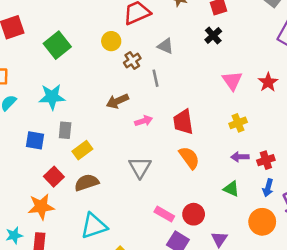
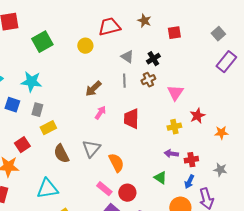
black cross: (213, 35) -> (153, 59), moved
brown cross: (132, 60) -> (148, 80), moved
gray line: (156, 78) -> (124, 81), moved
red star: (268, 82) -> (197, 116), moved
brown arrow: (117, 101) -> (93, 89), moved, turned -30
pink arrow: (144, 121) -> (100, 113), turned -48
blue square: (35, 140) -> (12, 105), moved
orange semicircle: (189, 158) -> (116, 163), moved
brown semicircle: (87, 183) -> (61, 154), moved, turned -108

